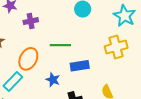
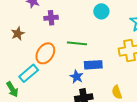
blue star: (53, 80) -> (77, 77), moved

